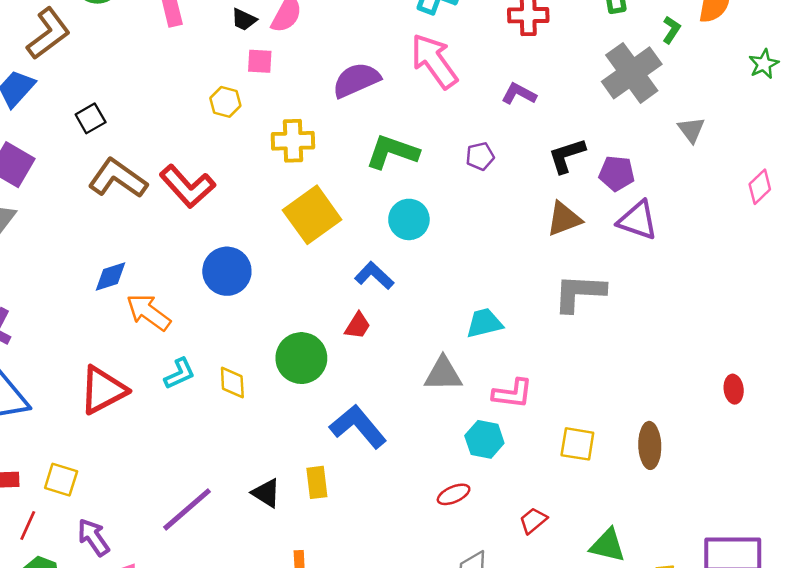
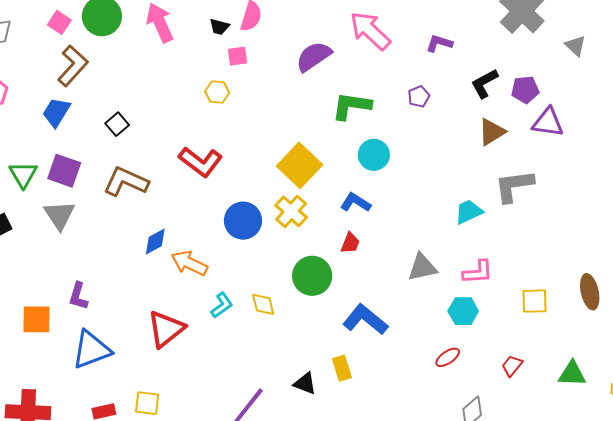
yellow cross: (293, 141) -> (291, 211), moved, turned -36
brown L-shape: (118, 178) -> (126, 182), moved
cyan trapezoid: (484, 323) -> (469, 212), moved

